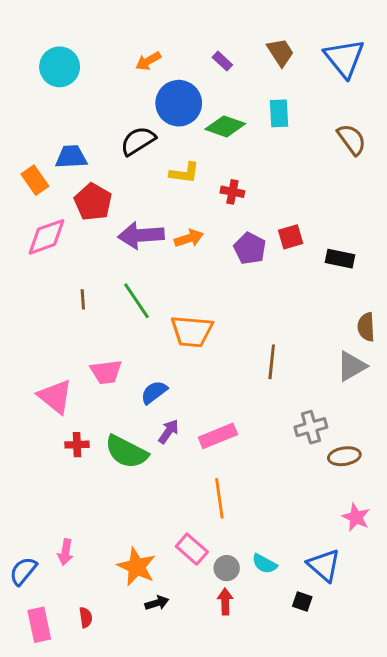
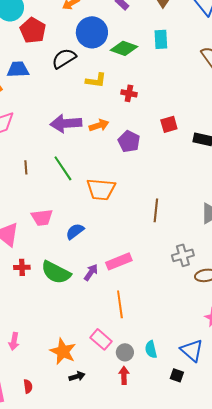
red pentagon: (93, 202) -> (33, 30), moved
purple pentagon: (250, 248) -> (129, 141), moved
purple arrow: (169, 432) -> (91, 272), moved
cyan semicircle: (264, 564) -> (151, 349), turned 48

